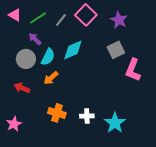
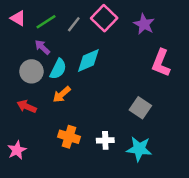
gray square: (116, 50) -> (140, 108), moved, turned -30
pink L-shape: (133, 70) -> (161, 63), moved
cyan star: (115, 123) -> (139, 149), turned -30

